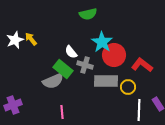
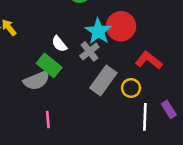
red circle: (114, 55) -> (121, 26), moved
gray cross: (85, 65) -> (89, 51), moved, turned 35
gray rectangle: (106, 81) -> (103, 80), turned -55

